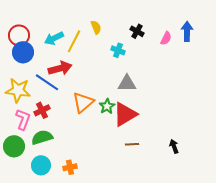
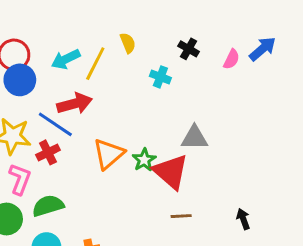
blue arrow: (187, 31) -> (263, 49), turned 48
gray triangle: (127, 83) -> (194, 138), moved
red cross: (42, 110) -> (48, 152), moved
red triangle: (125, 114) -> (171, 172), turned -48

